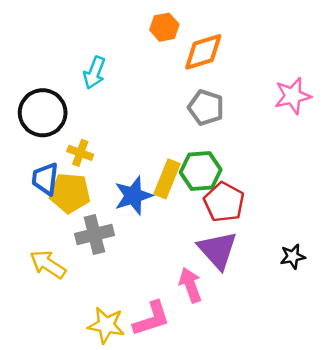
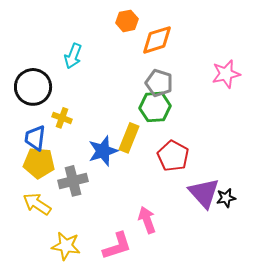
green hexagon: (201, 171) -> (155, 107), moved
yellow pentagon: (70, 193) -> (39, 163), moved
purple triangle: (218, 250) -> (204, 193), moved
yellow star: (106, 325) -> (66, 246), moved

